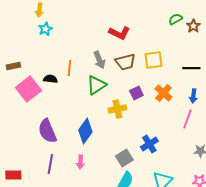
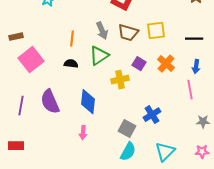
brown trapezoid: (125, 62) -> (128, 33), turned 30
black semicircle: (50, 79) -> (71, 64), moved
purple square: (136, 93) -> (139, 64), turned -32
pink line: (187, 119) -> (190, 90), turned -30
blue diamond: (85, 131) -> (88, 102), turned -30
gray square: (124, 158) -> (127, 129), turned -30
purple line: (50, 164) -> (21, 106), moved

